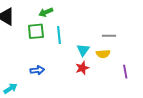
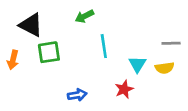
green square: (36, 31) -> (49, 52), moved
red star: (82, 68) -> (124, 89), moved

